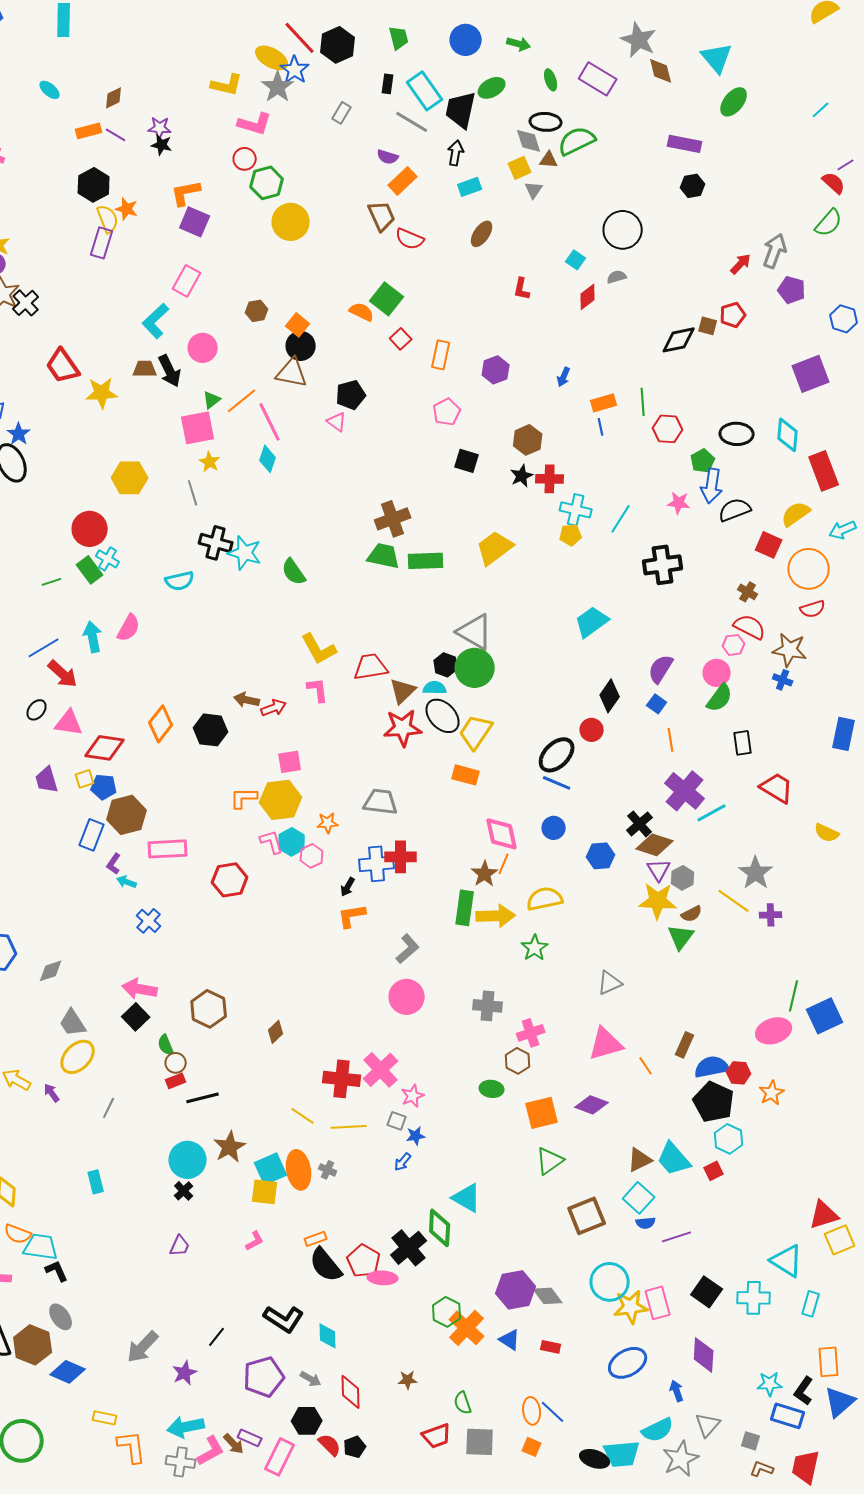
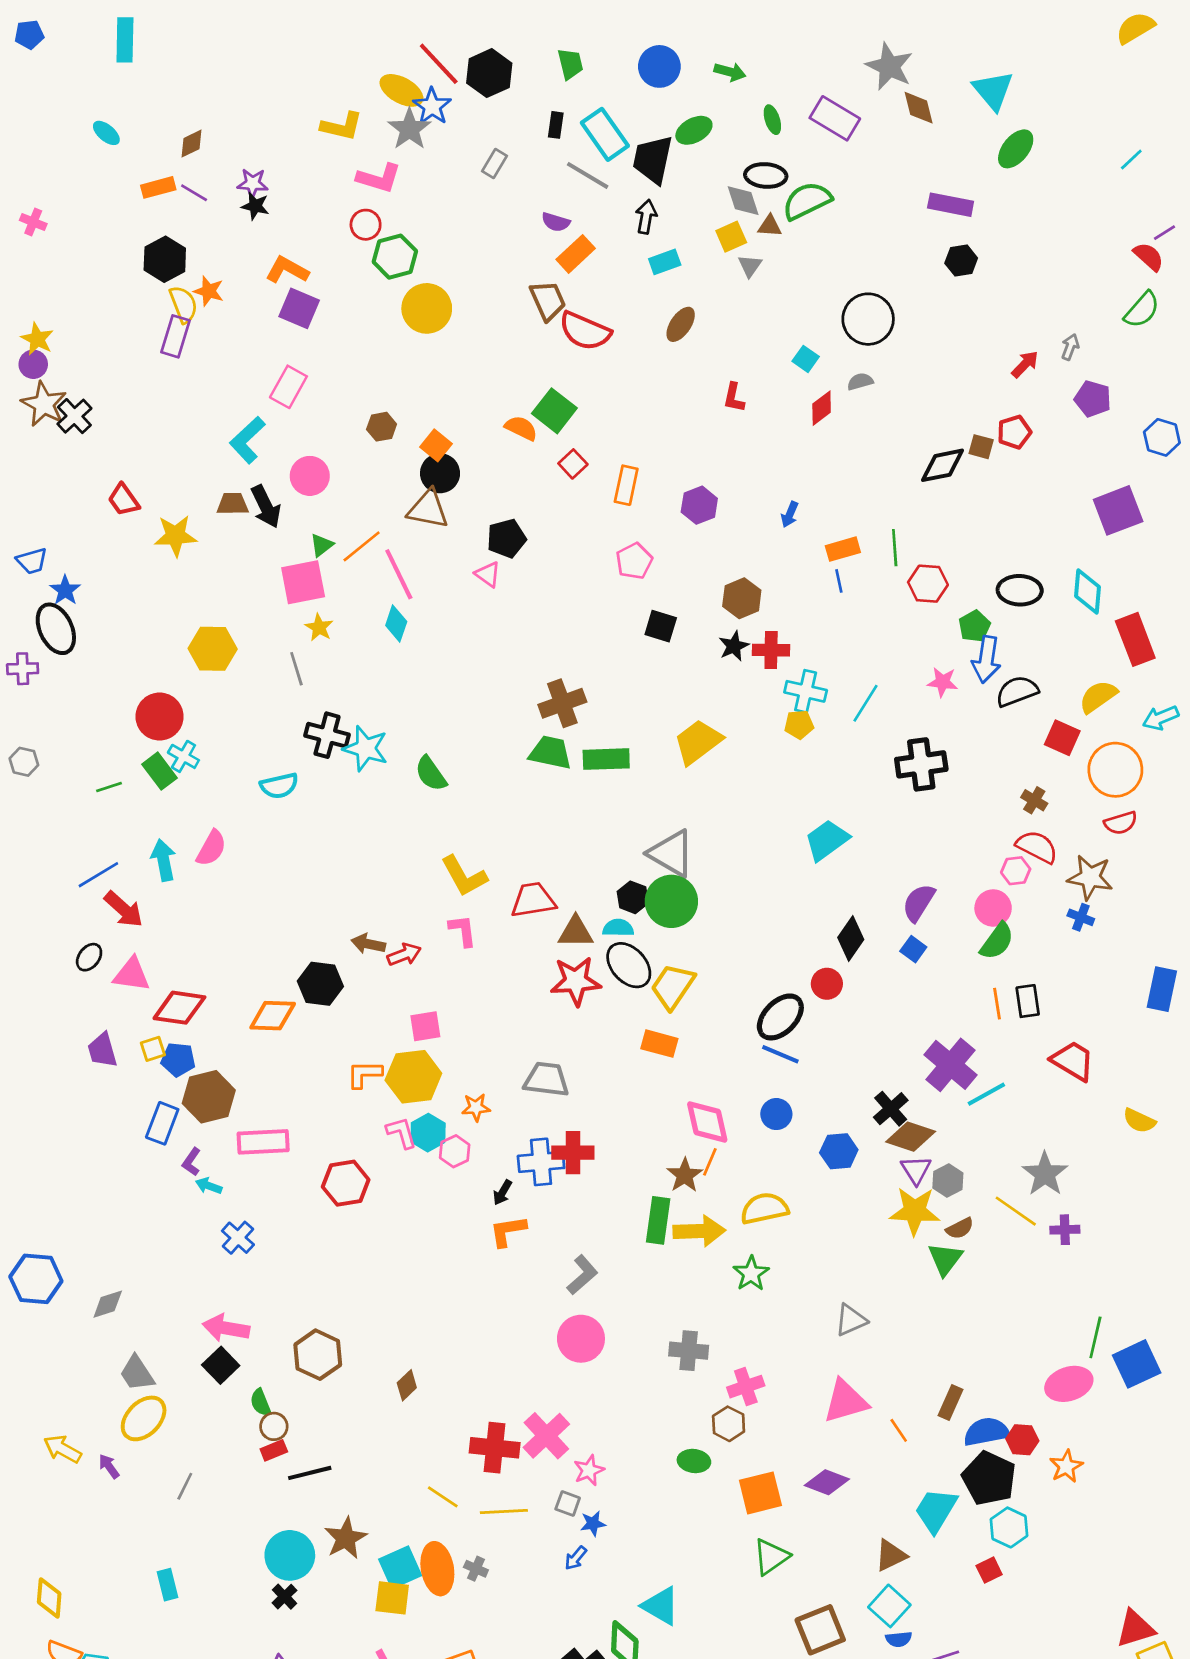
orange L-shape: (186, 193) -> (287, 270), turned 40
red semicircle: (410, 239) -> (585, 331), size x1.4
gray arrow: (775, 251) -> (1070, 347), size x0.6
red trapezoid: (63, 366) -> (124, 500), size x0.7
brown triangle: (403, 691) -> (576, 932), turned 44
orange diamond: (161, 724) -> (273, 1016), moved, turned 54
orange line: (671, 740) -> (997, 1004), moved
cyan trapezoid: (674, 1159) -> (936, 1510), moved, turned 72

